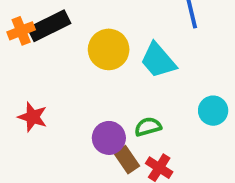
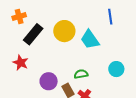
black rectangle: (49, 26) -> (33, 34), moved, turned -30
purple circle: (109, 138) -> (49, 81), moved

